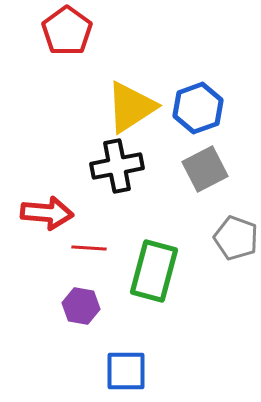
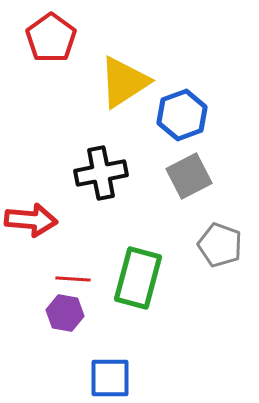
yellow triangle: (131, 107) -> (124, 82), moved
red line: (89, 248) -> (73, 279), moved

